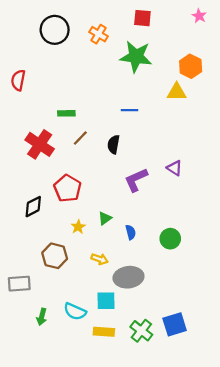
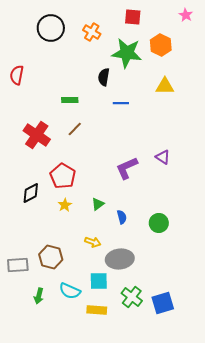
orange hexagon: (191, 66) -> (161, 45), moved
green rectangle: (66, 113) -> (70, 100), moved
black semicircle: (114, 144) -> (104, 77), moved
yellow star: (78, 227) -> (65, 205), moved
brown hexagon: (55, 256) -> (51, 257), moved
green cross: (141, 331) -> (132, 297), moved

